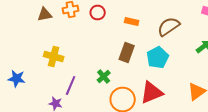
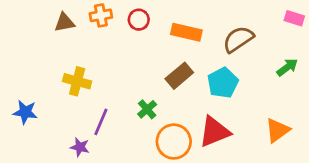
orange rectangle: (132, 22) -> (186, 32), size x1.5
brown rectangle: (127, 52) -> (179, 76), turned 30

